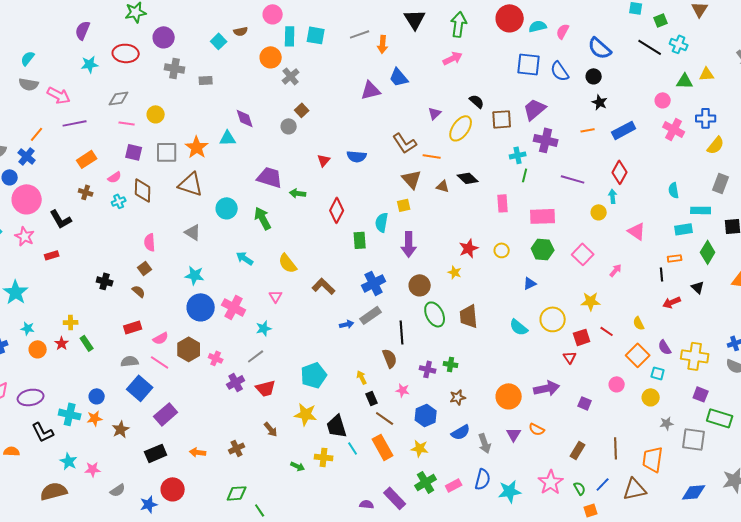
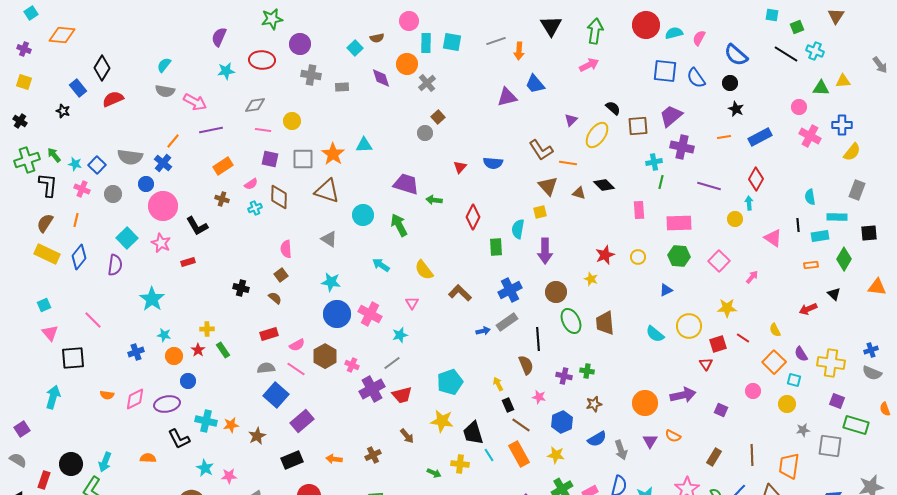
purple diamond: (245, 118) -> (381, 78), moved
black line: (662, 274) -> (798, 225), moved
purple cross: (236, 382) -> (372, 389), size x1.4
blue circle: (97, 396) -> (188, 381), moved

